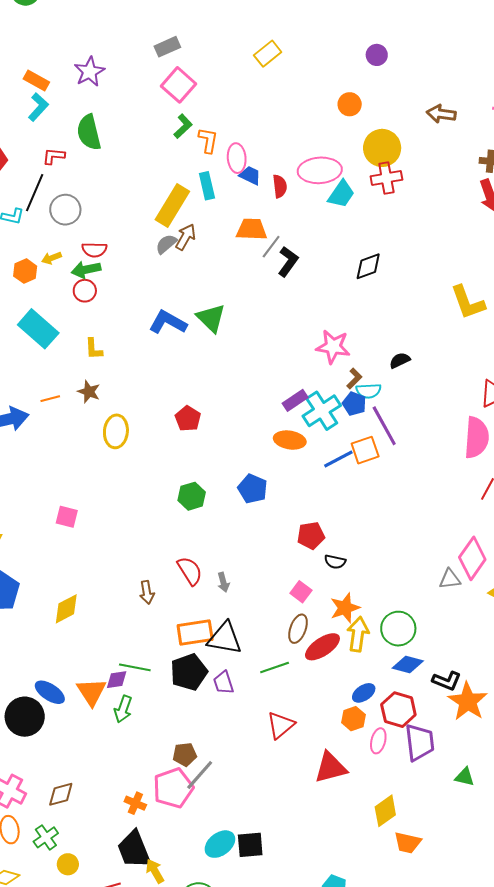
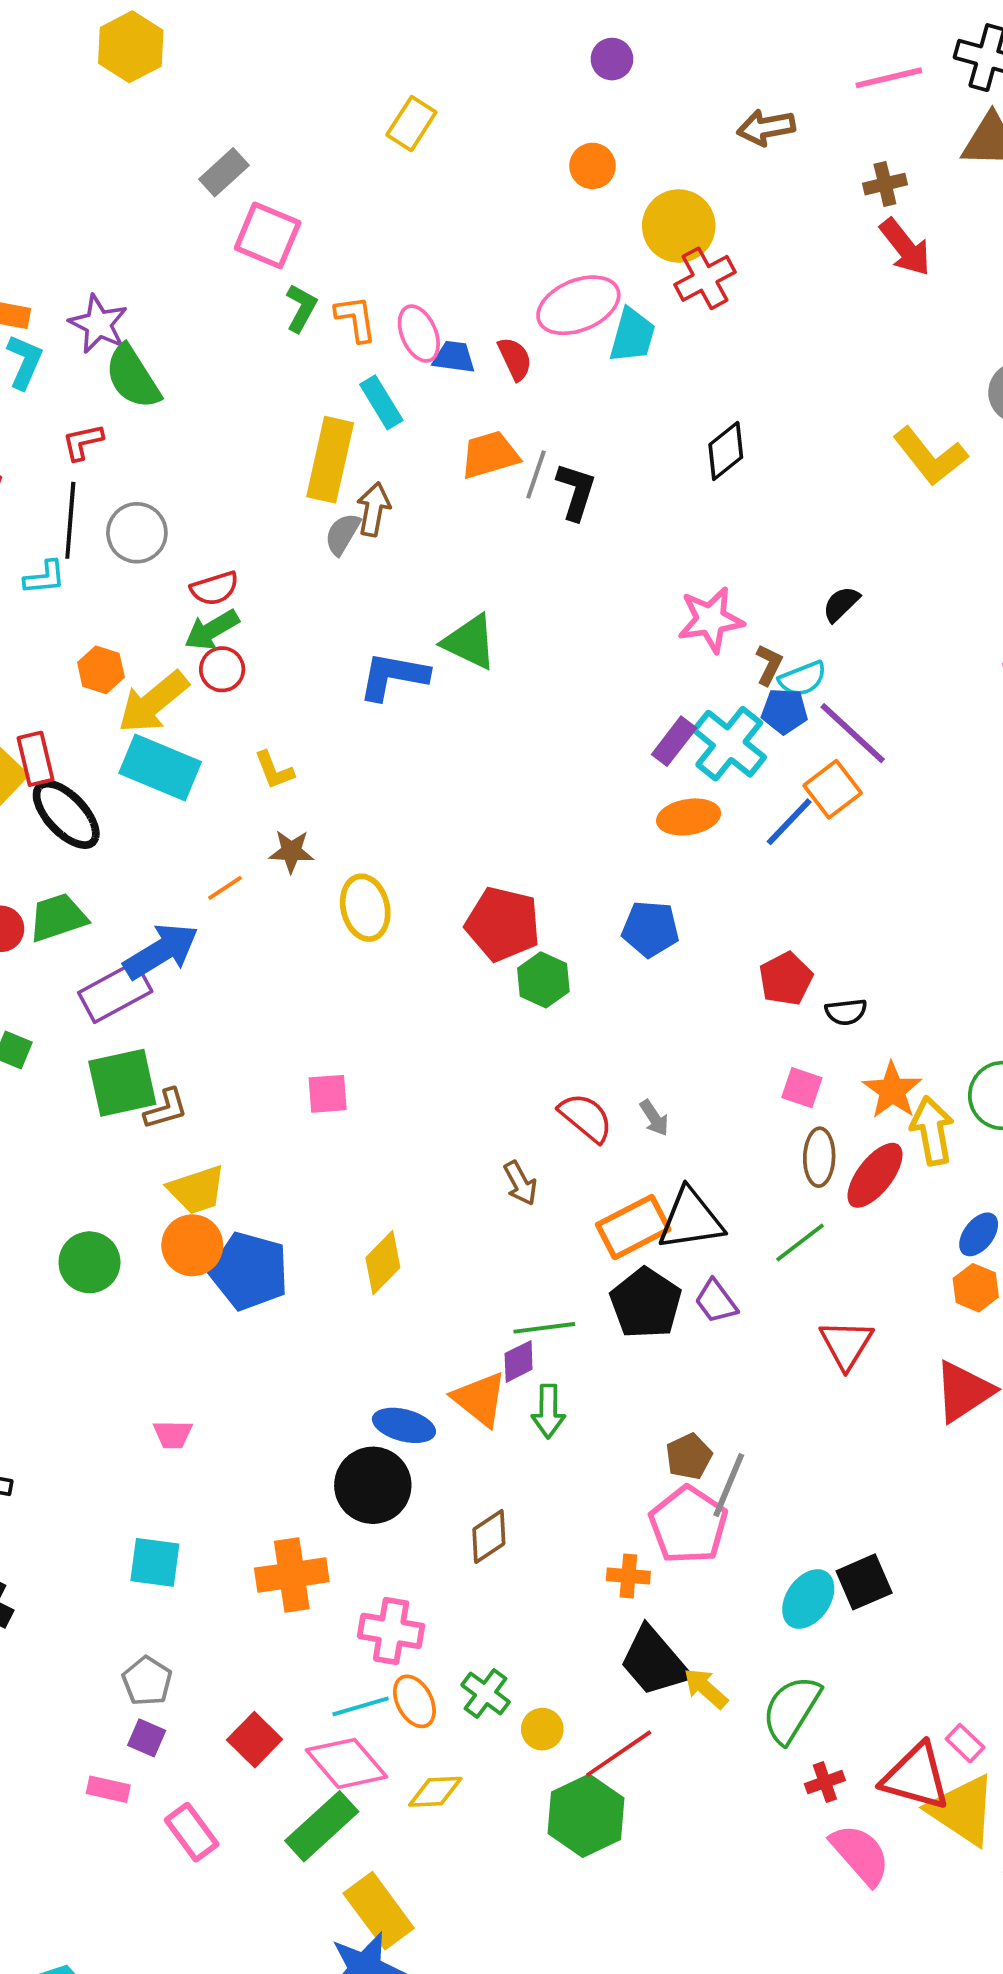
purple star: (89, 72) -> (98, 324), moved
yellow arrow: (52, 258) -> (153, 702), moved, size x2.0
red pentagon: (188, 419) -> (503, 924), moved, size x1.5
brown diamond: (61, 794) -> (489, 1536), moved

